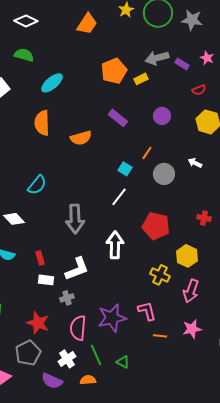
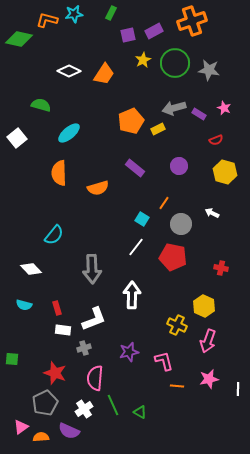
white diamond: (26, 21) -> (69, 71), moved
red pentagon: (156, 226) -> (173, 257), moved
purple star: (112, 318) -> (129, 352), moved, size x0.7
orange semicircle: (88, 380) -> (41, 437), moved

